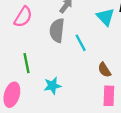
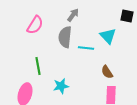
cyan triangle: (105, 17) -> (108, 36), moved
cyan line: (81, 43) -> (86, 48), turned -56

